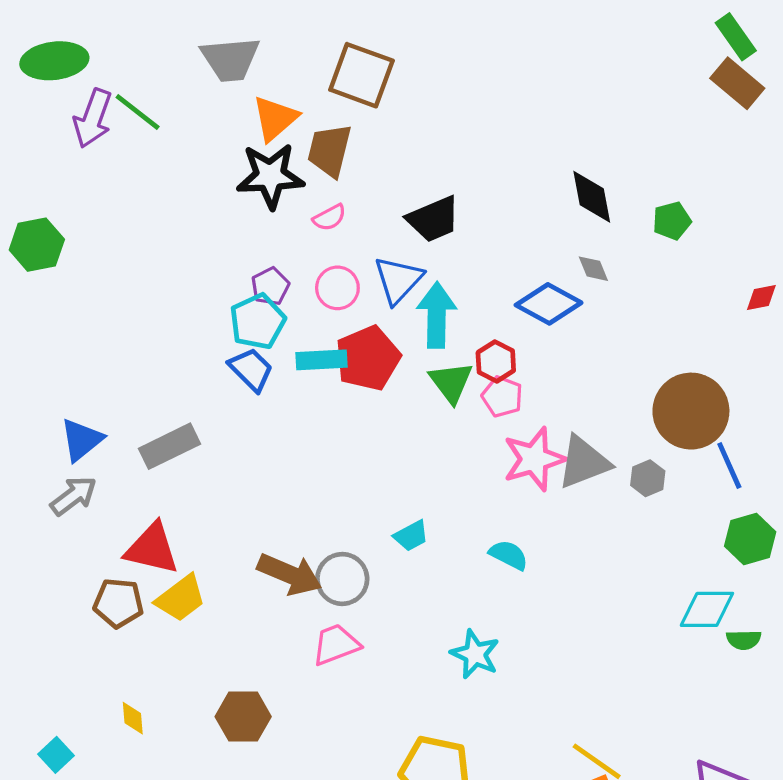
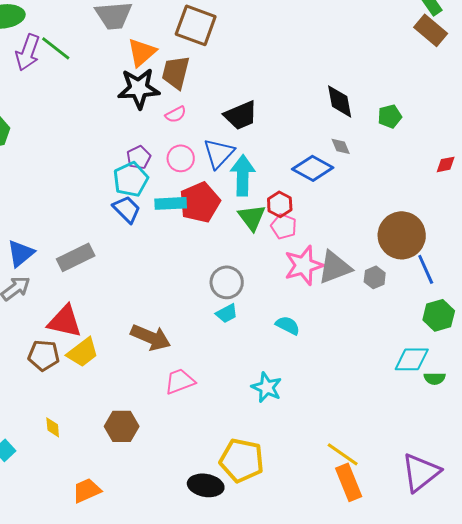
gray circle: (342, 579) -> (227, 282), moved

